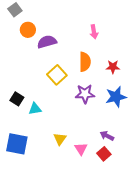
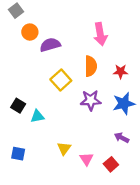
pink arrow: (94, 32) -> (100, 34), size x1.5
purple arrow: (107, 136) -> (122, 138), moved
blue square: (17, 144) -> (18, 154), size x0.6

